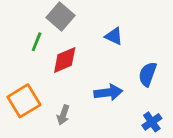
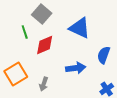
blue triangle: (114, 36) -> (80, 28), size x1.6
green line: (37, 42) -> (25, 32), turned -40

